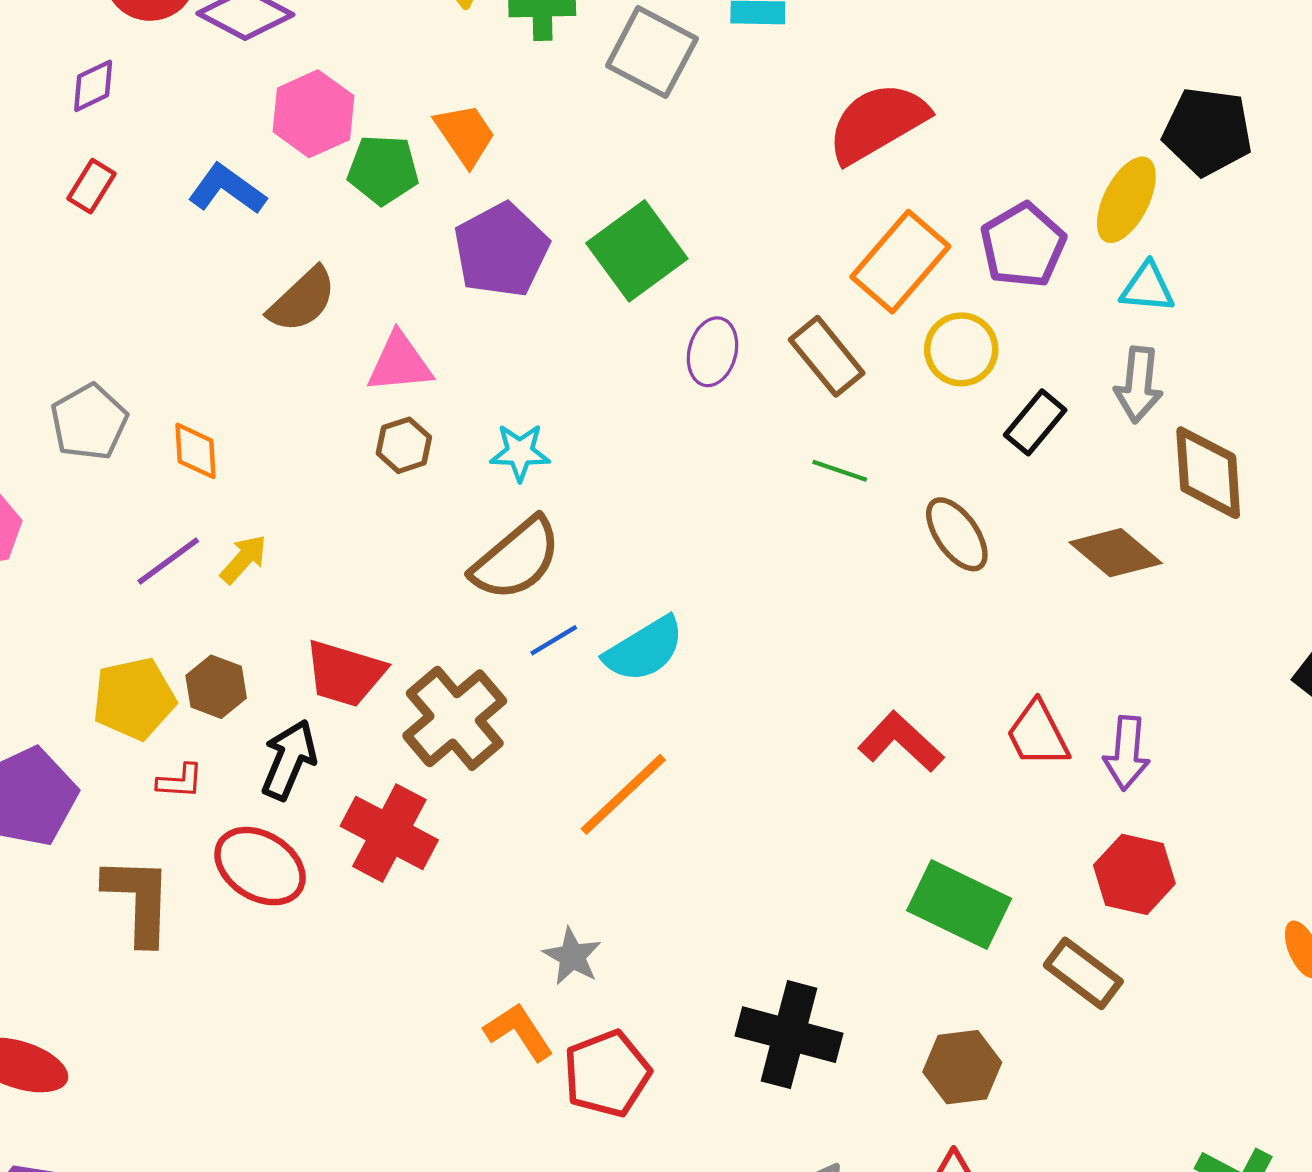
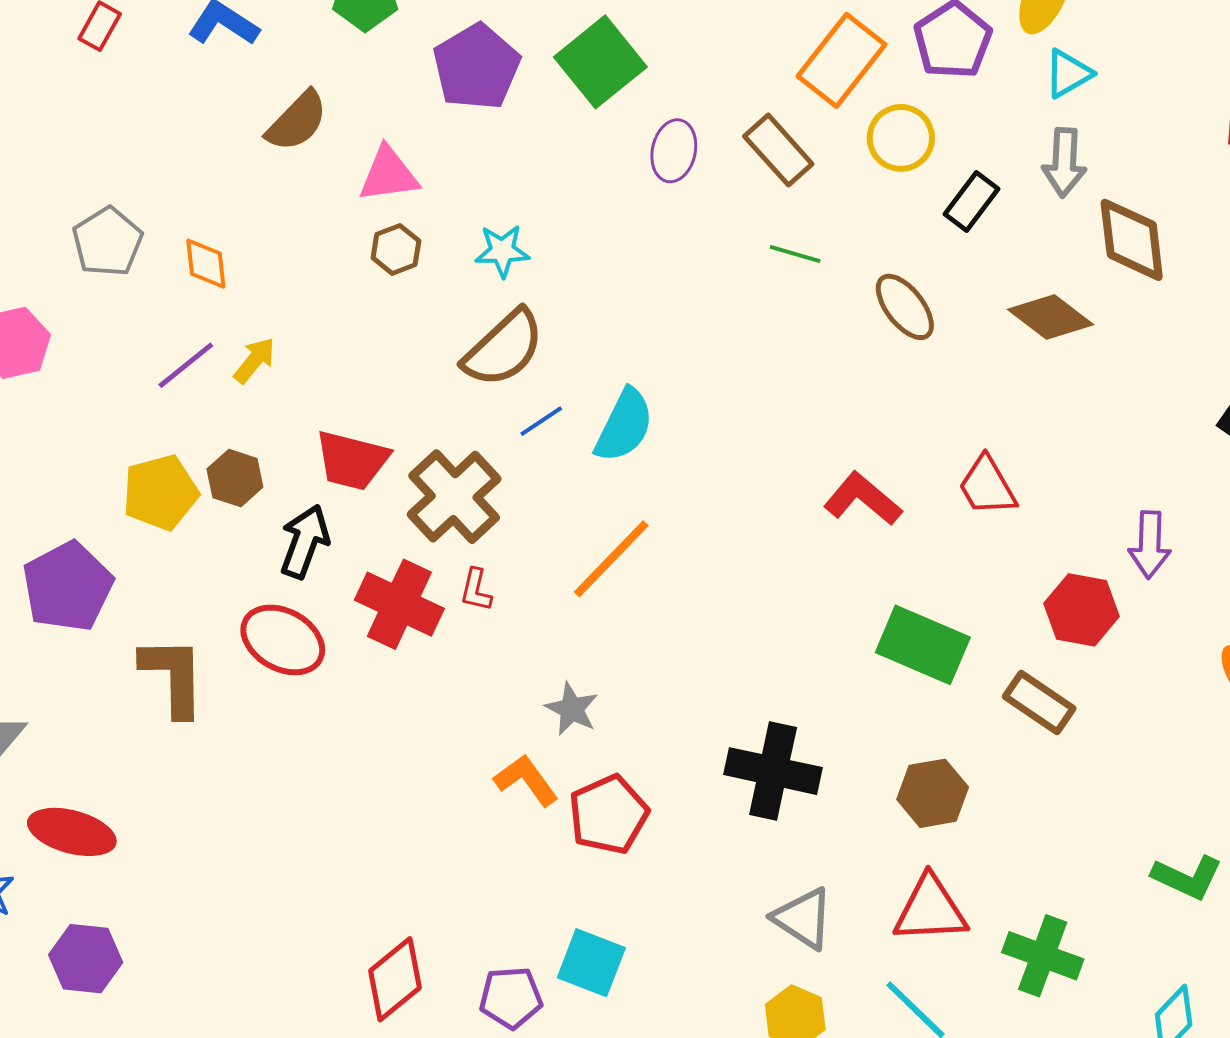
cyan triangle: (1147, 288) -> (1068, 74), turned -32
cyan semicircle: (644, 649) -> (624, 425), turned -30
purple arrow: (1127, 753) -> (1150, 545), moved
red L-shape: (180, 781) -> (476, 590), moved, turned 102

